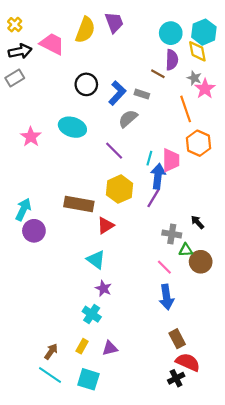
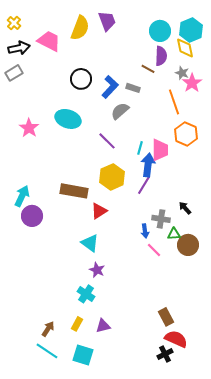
blue arrow: (166, 297) -> (145, 231), moved, size x0.6

